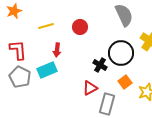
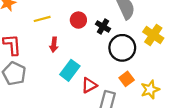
black cross: (100, 65) -> (103, 26), moved
cyan rectangle: (47, 70) -> (70, 70), moved, turned -30

